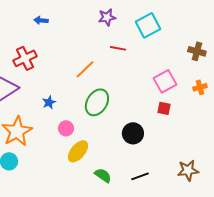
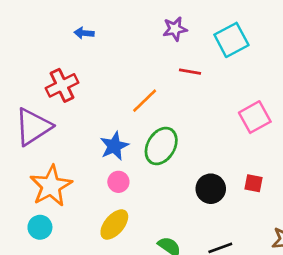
blue star: (49, 102) -> (114, 146), moved, size x1.5
red square: (164, 108) -> (253, 183), moved
yellow ellipse: (78, 151) -> (114, 225), moved

